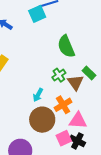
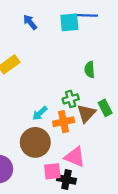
green semicircle: (66, 46) -> (90, 70), size x0.6
orange cross: (63, 105) -> (64, 122), moved
black cross: (77, 141) -> (67, 179), turned -35

